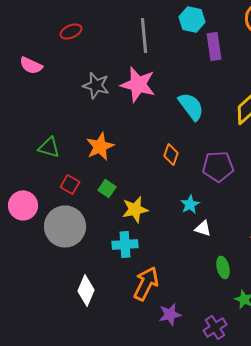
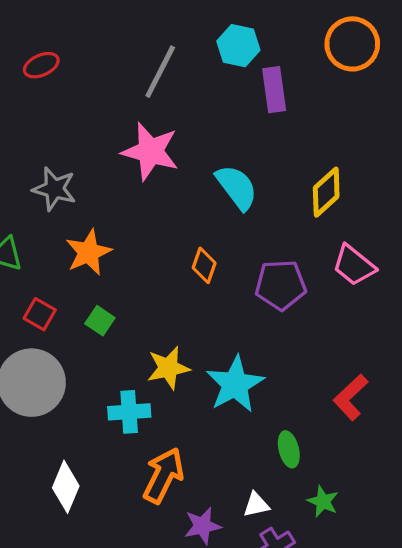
gray line: (144, 35) -> (160, 72), turned 32
gray star: (96, 85) -> (54, 189), moved
cyan star: (190, 204) -> (235, 384), moved, size x1.8
yellow star: (135, 209) -> (168, 368), moved
white triangle: (203, 228) -> (256, 505), moved, turned -30

